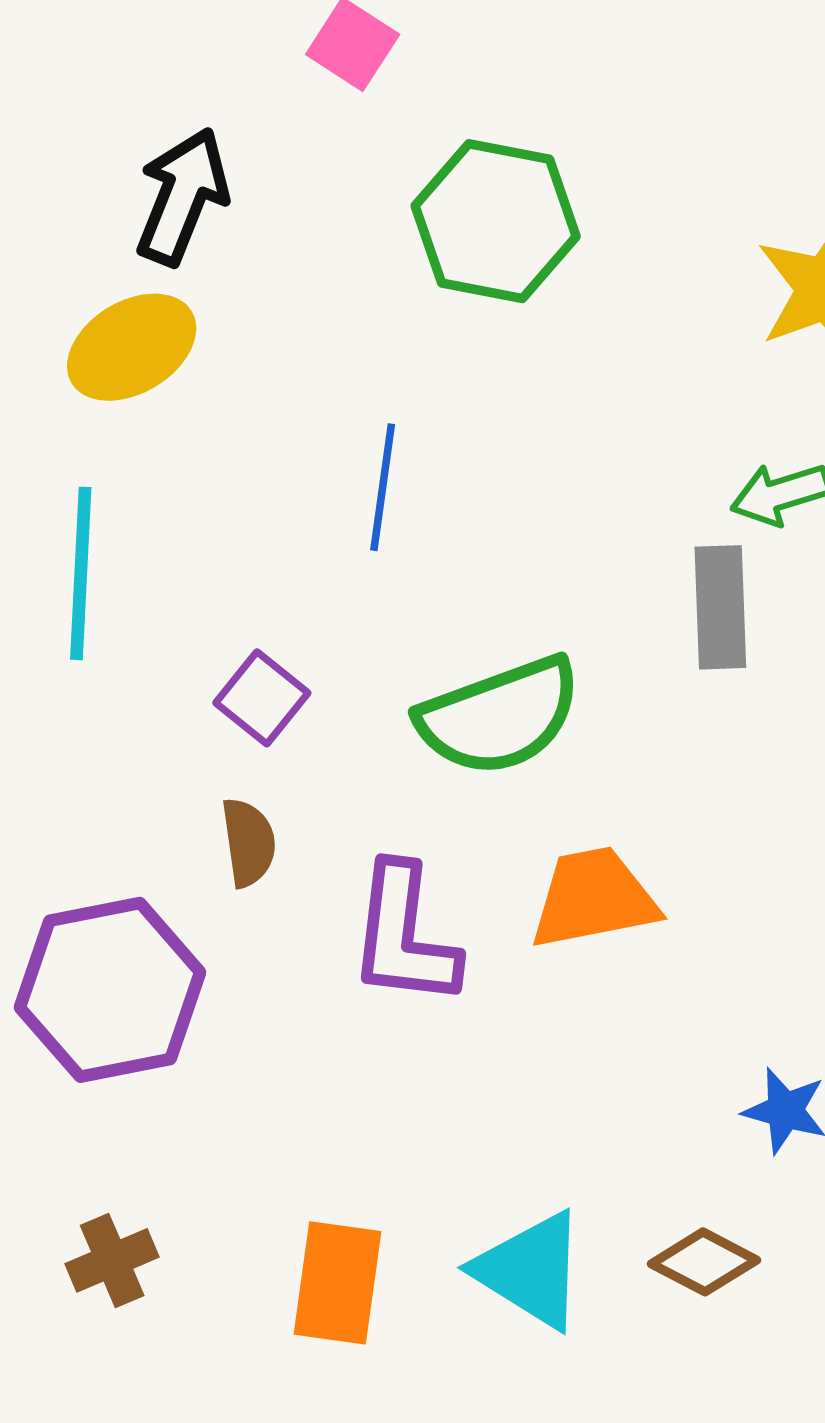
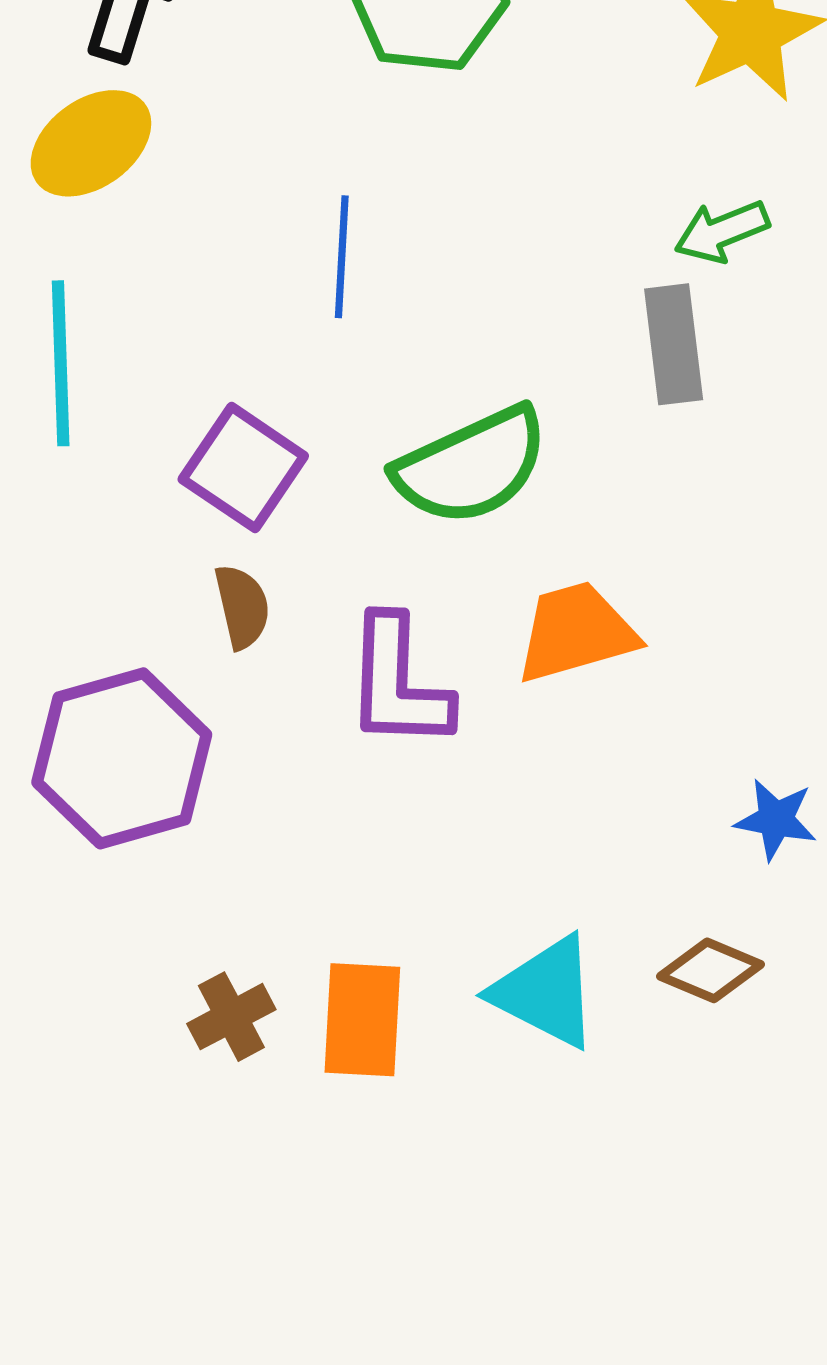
purple square: (262, 698) -> (243, 468), size x1.4
brown cross: (112, 1260) -> (231, 1017), moved

